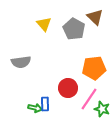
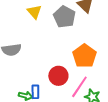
orange pentagon: (94, 68) -> (84, 56), turned -30

